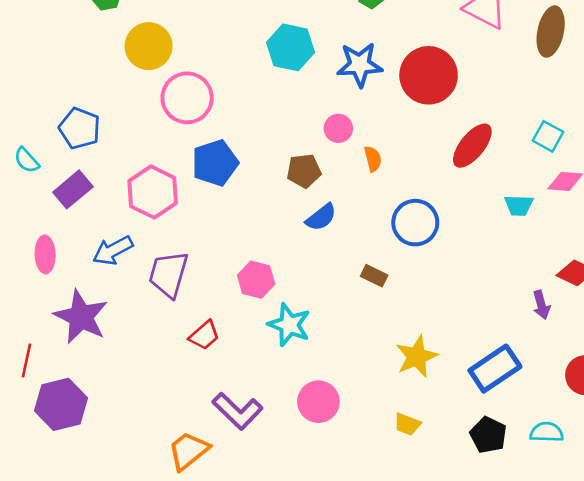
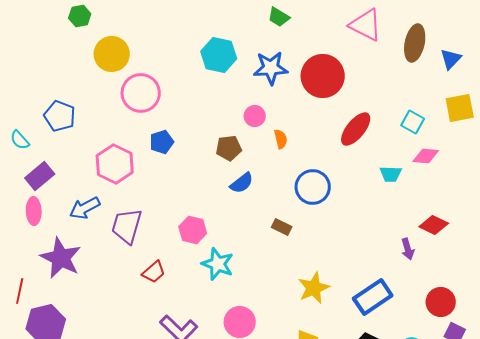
blue pentagon: (215, 163) -> (162, 142), size x0.7
purple rectangle: (73, 189) -> (40, 176), moved

